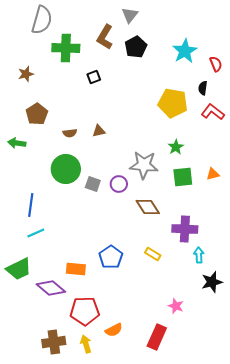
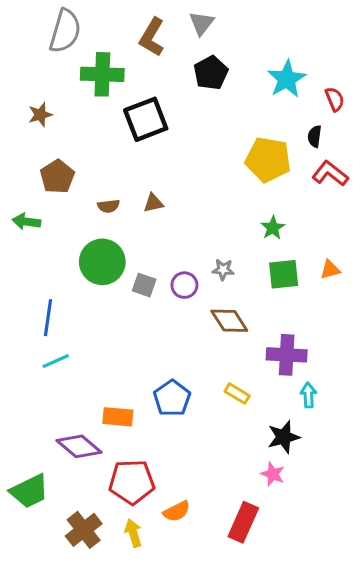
brown L-shape: (105, 37) -> (152, 37), moved
black square: (94, 77) -> (146, 119), size x2.0
gray star: (144, 165) -> (223, 270), moved, size x0.5
green trapezoid: (19, 269) -> (29, 491), moved
black star: (212, 282) -> (284, 437), moved
brown cross: (54, 342) -> (84, 530), turned -30

